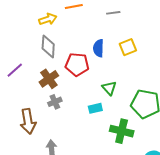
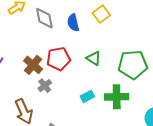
gray diamond: (48, 46) -> (44, 18), moved
red pentagon: (77, 64) -> (58, 59), moved
cyan rectangle: (95, 108) -> (87, 96), moved

